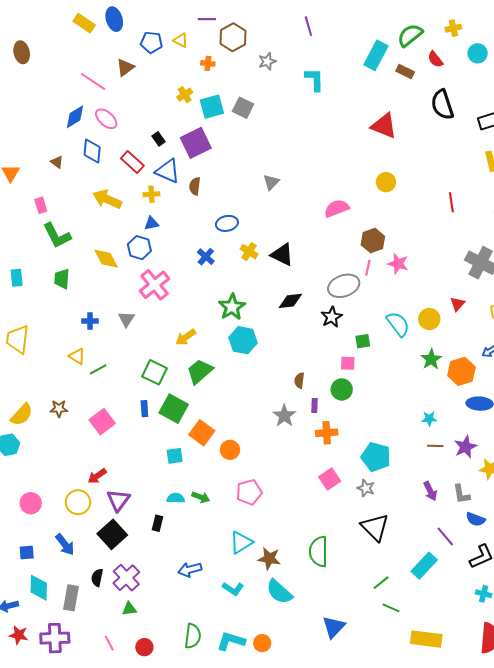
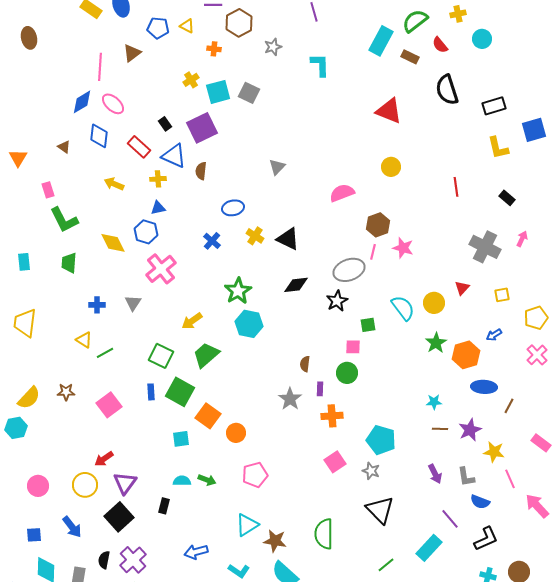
pink line: (93, 82) -> (100, 67), turned 60
yellow arrow: (107, 199) -> (114, 184), size x0.7

